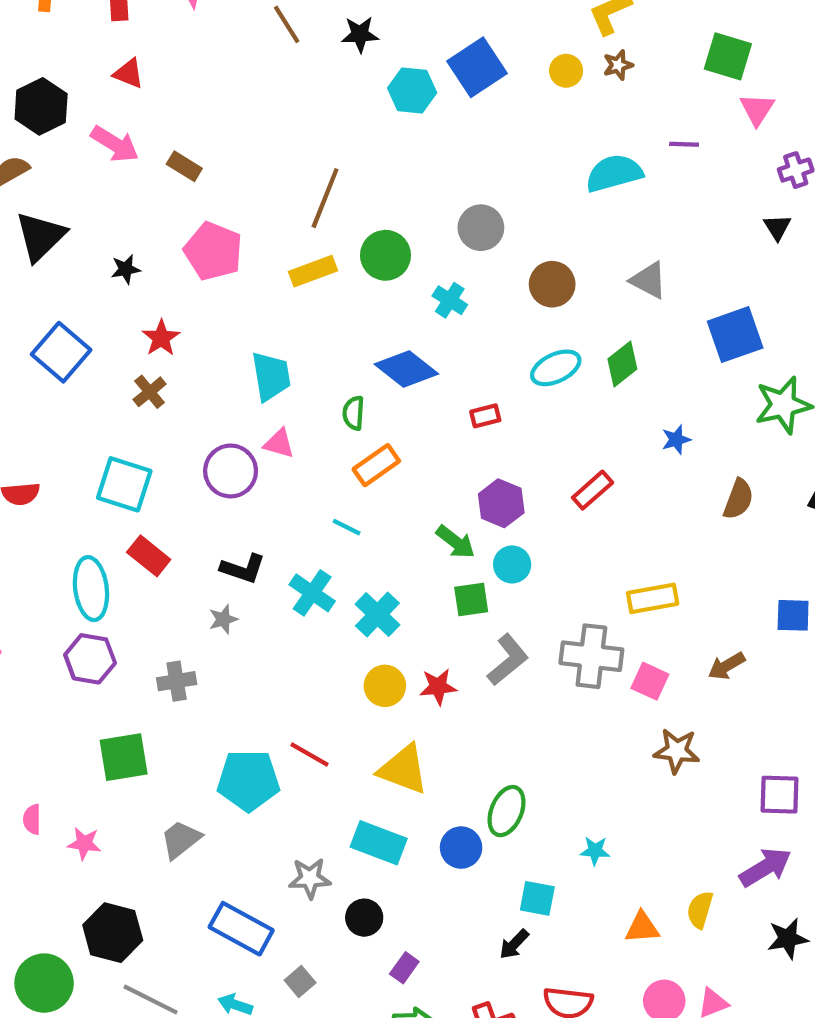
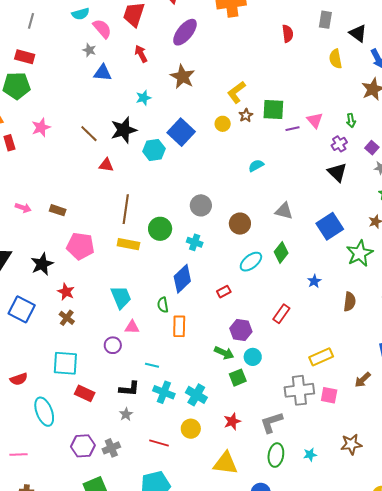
black star: (360, 34) -> (124, 130), size x1.5
green square: (728, 56) -> (273, 109), moved
red triangle: (129, 73) -> (106, 165), moved
pink arrow: (115, 144) -> (23, 208), size x0.7
purple line: (684, 144) -> (292, 129), moved
cyan semicircle: (614, 173) -> (256, 166), size x0.6
black triangle: (777, 227) -> (337, 172), size x1.5
black star: (126, 269) -> (42, 264), size x1.6
yellow rectangle: (313, 271) -> (128, 244), turned 45
blue diamond: (406, 369) -> (182, 279), turned -68
orange rectangle: (376, 465) -> (179, 326), turned -40
purple circle: (231, 471) -> (113, 345), size x0.7
cyan line: (347, 527) -> (152, 365), moved
cyan ellipse: (91, 589) -> (44, 412), moved
purple hexagon: (90, 659) -> (83, 446), moved
gray L-shape: (508, 660) -> (272, 422), moved, turned -145
yellow circle: (385, 686) -> (191, 429), moved
brown star: (677, 751) -> (351, 444), moved
red line: (309, 755) -> (159, 443), moved
green ellipse: (507, 811) -> (276, 455), moved
cyan star: (595, 851) -> (310, 455), moved

